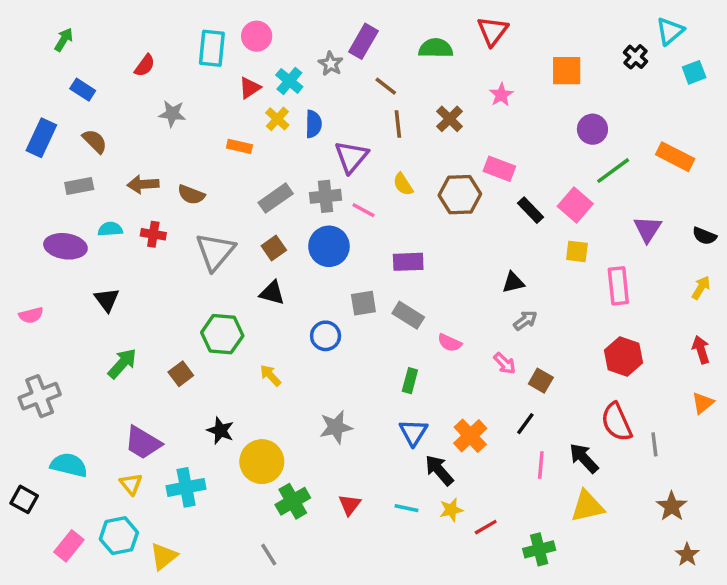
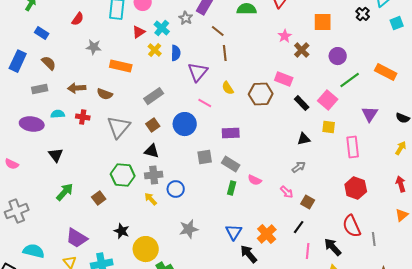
brown cross: (450, 119) -> (302, 50), moved
orange rectangle: (239, 146) -> (121, 66), moved, size x1.5
gray cross: (326, 196) -> (154, 175), moved
black triangle: (513, 282) -> (304, 139), moved
pink semicircle: (31, 315) -> (12, 164), turned 40
blue circle: (326, 336) -> (176, 189), moved
green rectangle: (410, 381) -> (232, 188), moved

